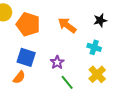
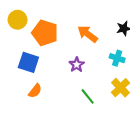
blue square: (26, 57) -> (28, 62), moved
purple star: (57, 62) -> (77, 65), moved

